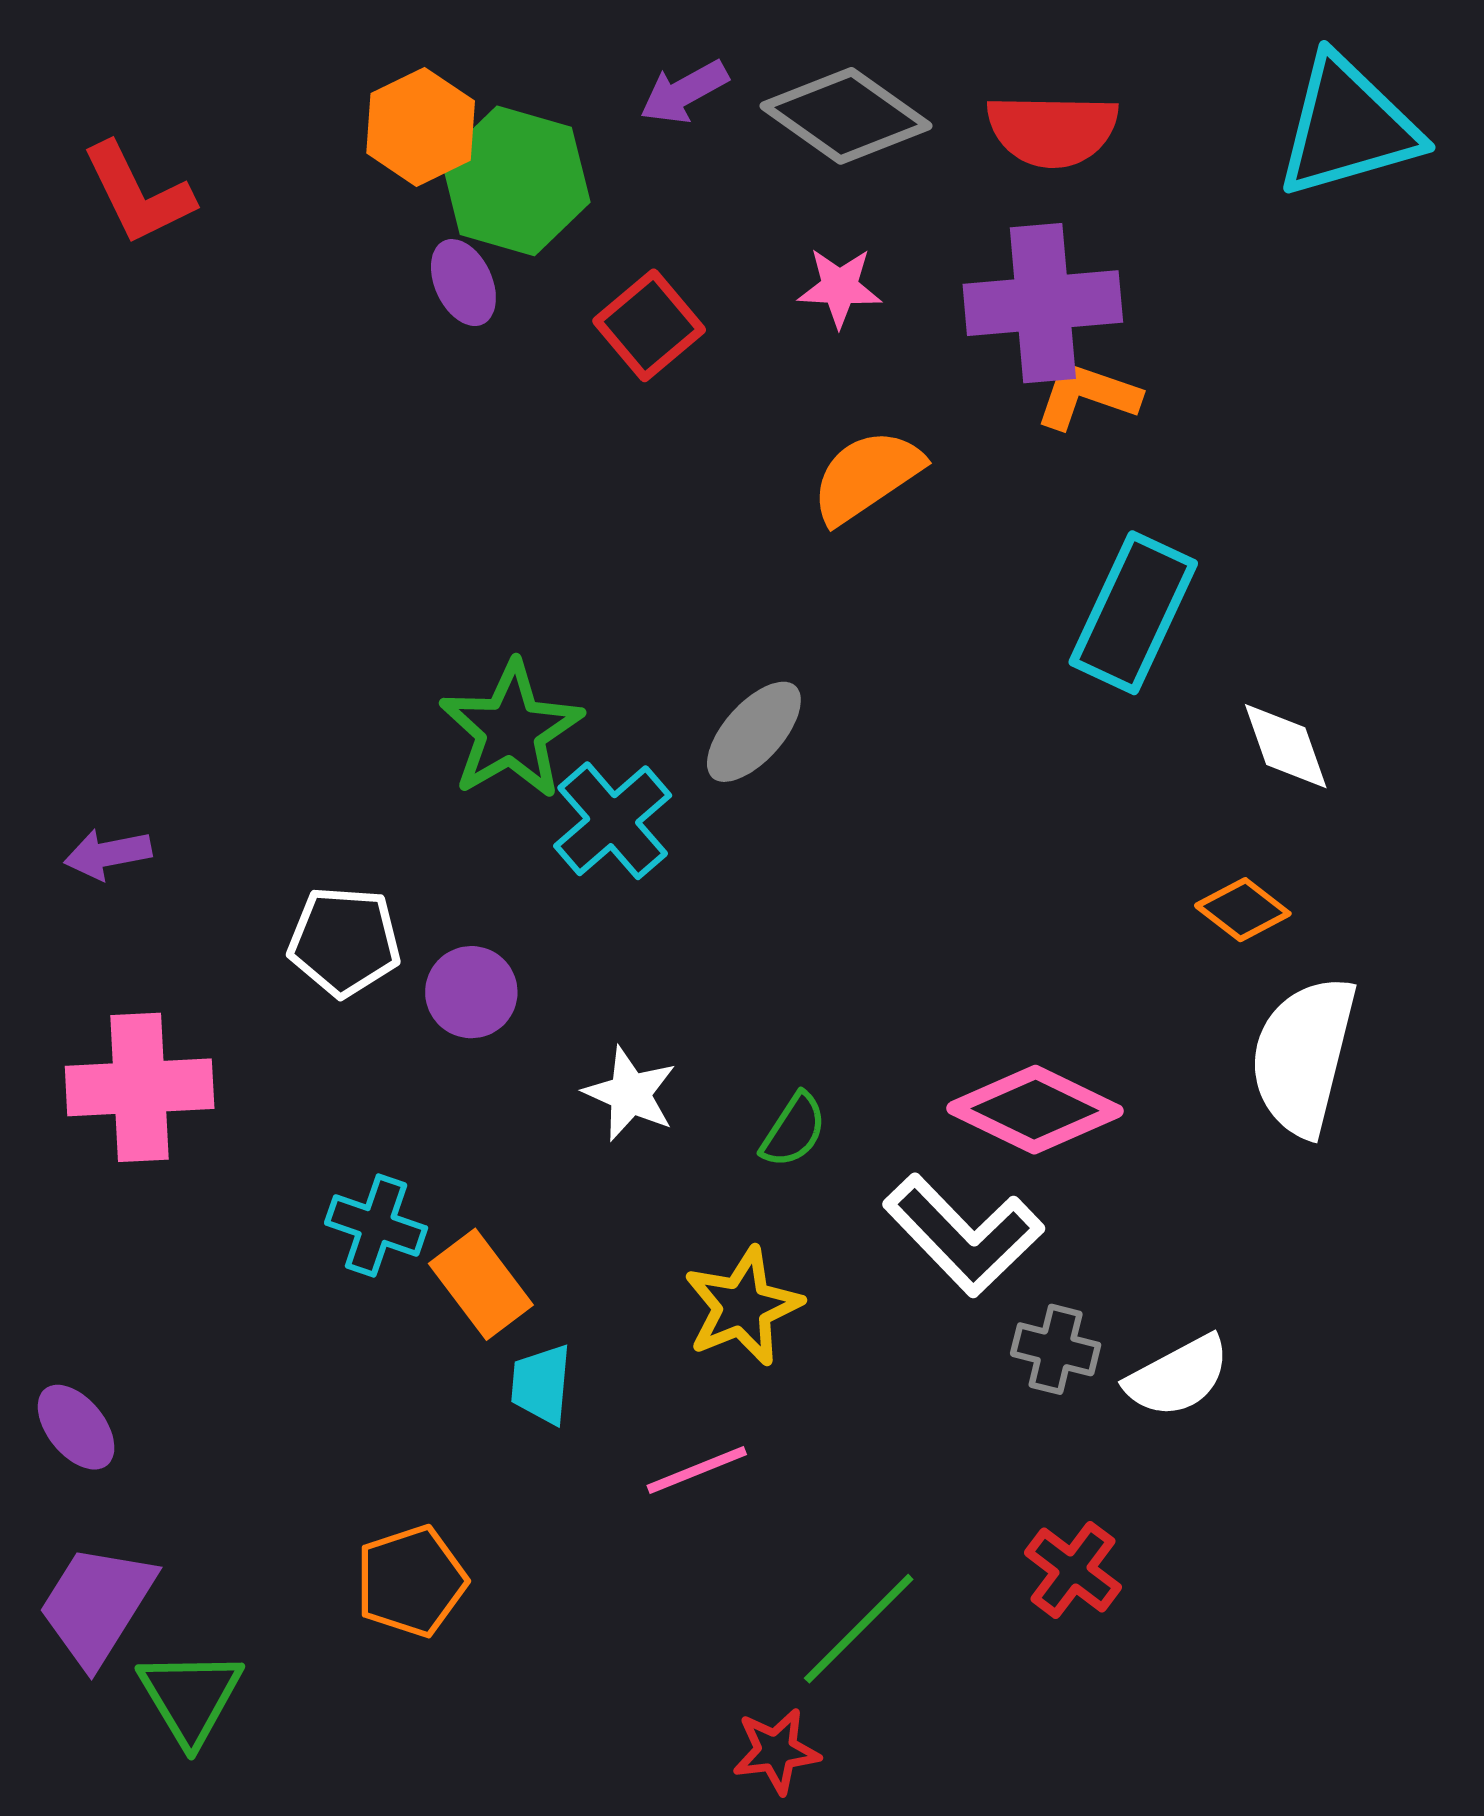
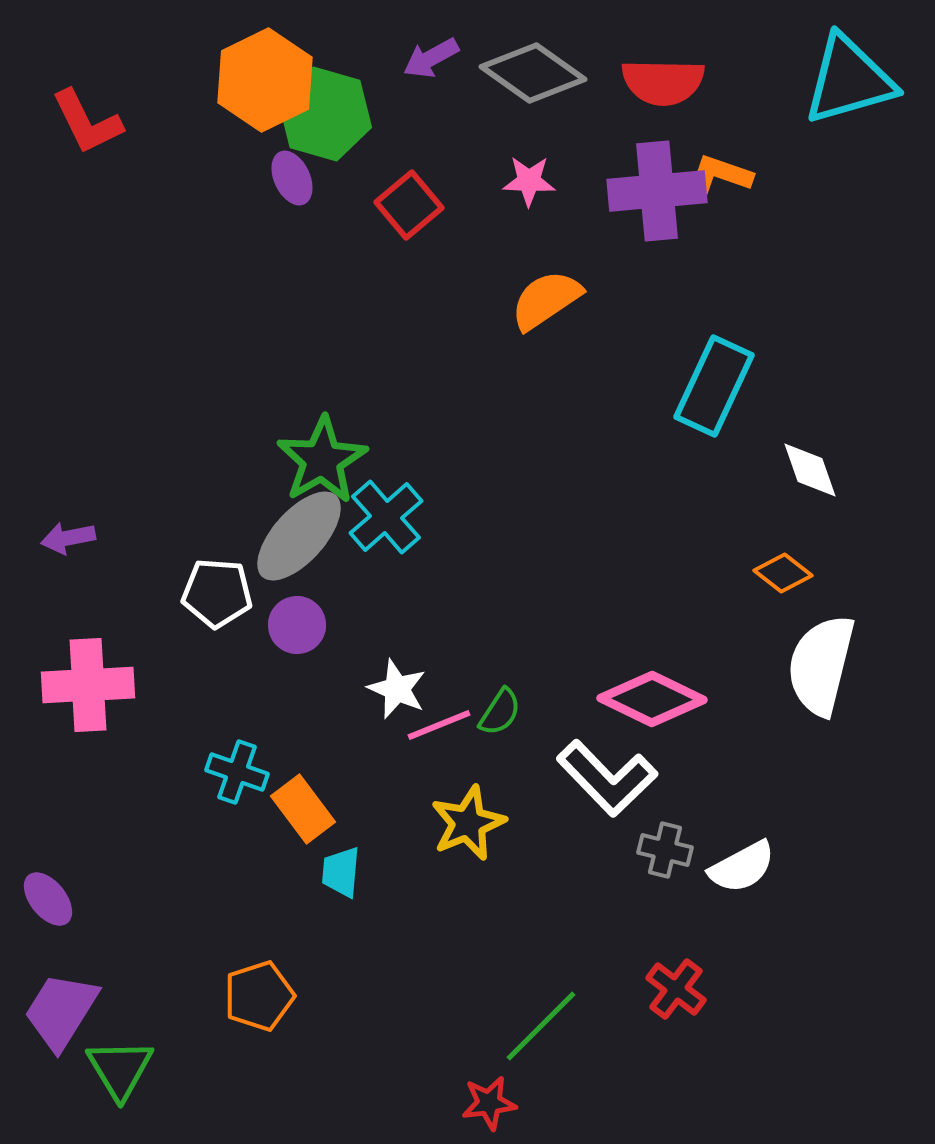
orange hexagon: (421, 127) -> (265, 80), size x1.4
orange L-shape: (1087, 395) -> (719, 176), moved
gray ellipse: (754, 732) -> (299, 536), moved, size x1.4
pink line: (697, 1470) -> (439, 725), moved

